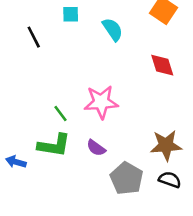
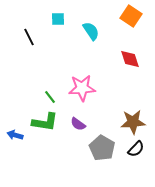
black semicircle: (170, 180) -> (136, 149), turned 114

